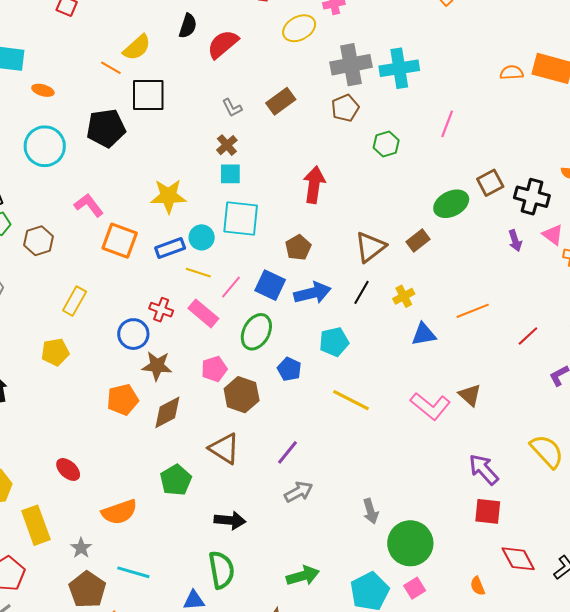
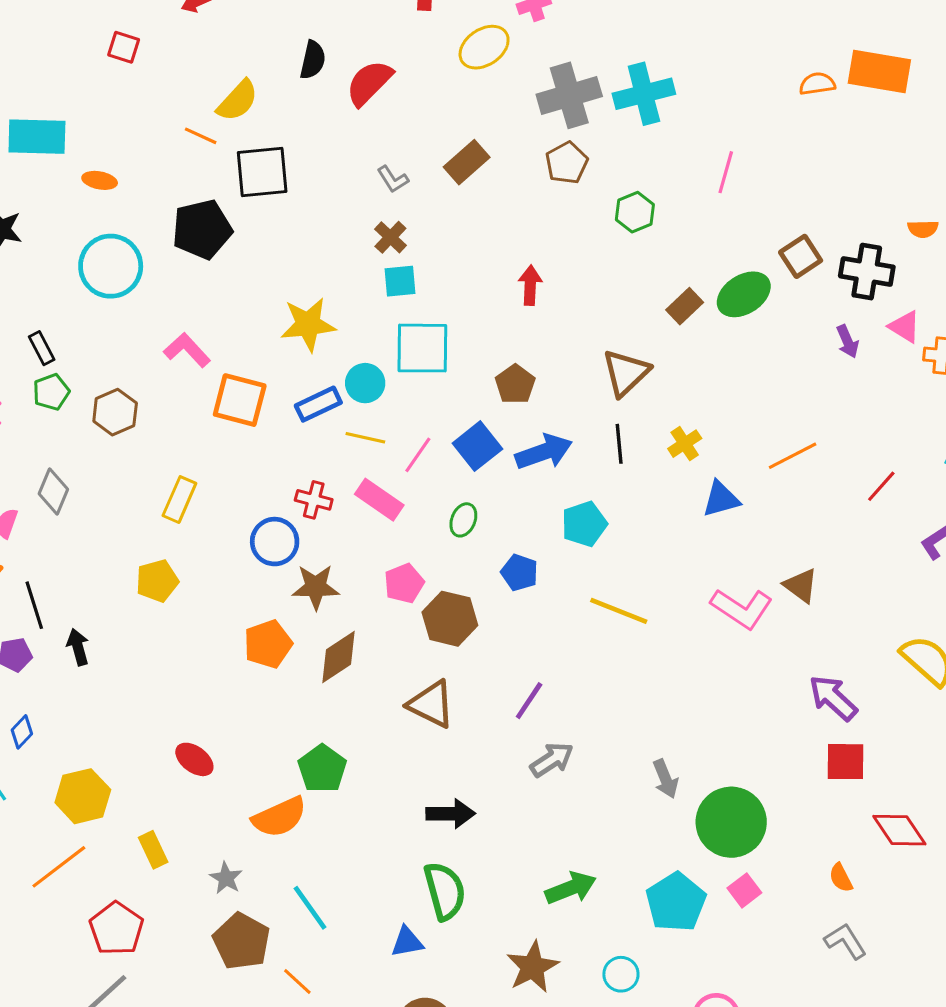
red arrow: (314, 185) -> (530, 285), size x0.7
brown rectangle: (418, 240) -> (685, 306), moved
blue square: (270, 285) -> (477, 446), turned 32
black line: (362, 292) -> (619, 444), turned -30
green ellipse: (256, 332) -> (463, 520), size x0.6
green pentagon: (176, 480) -> (322, 769), moved
yellow rectangle: (36, 525) -> (153, 850), size x0.6
cyan line: (133, 572) -> (310, 908), turned 44

